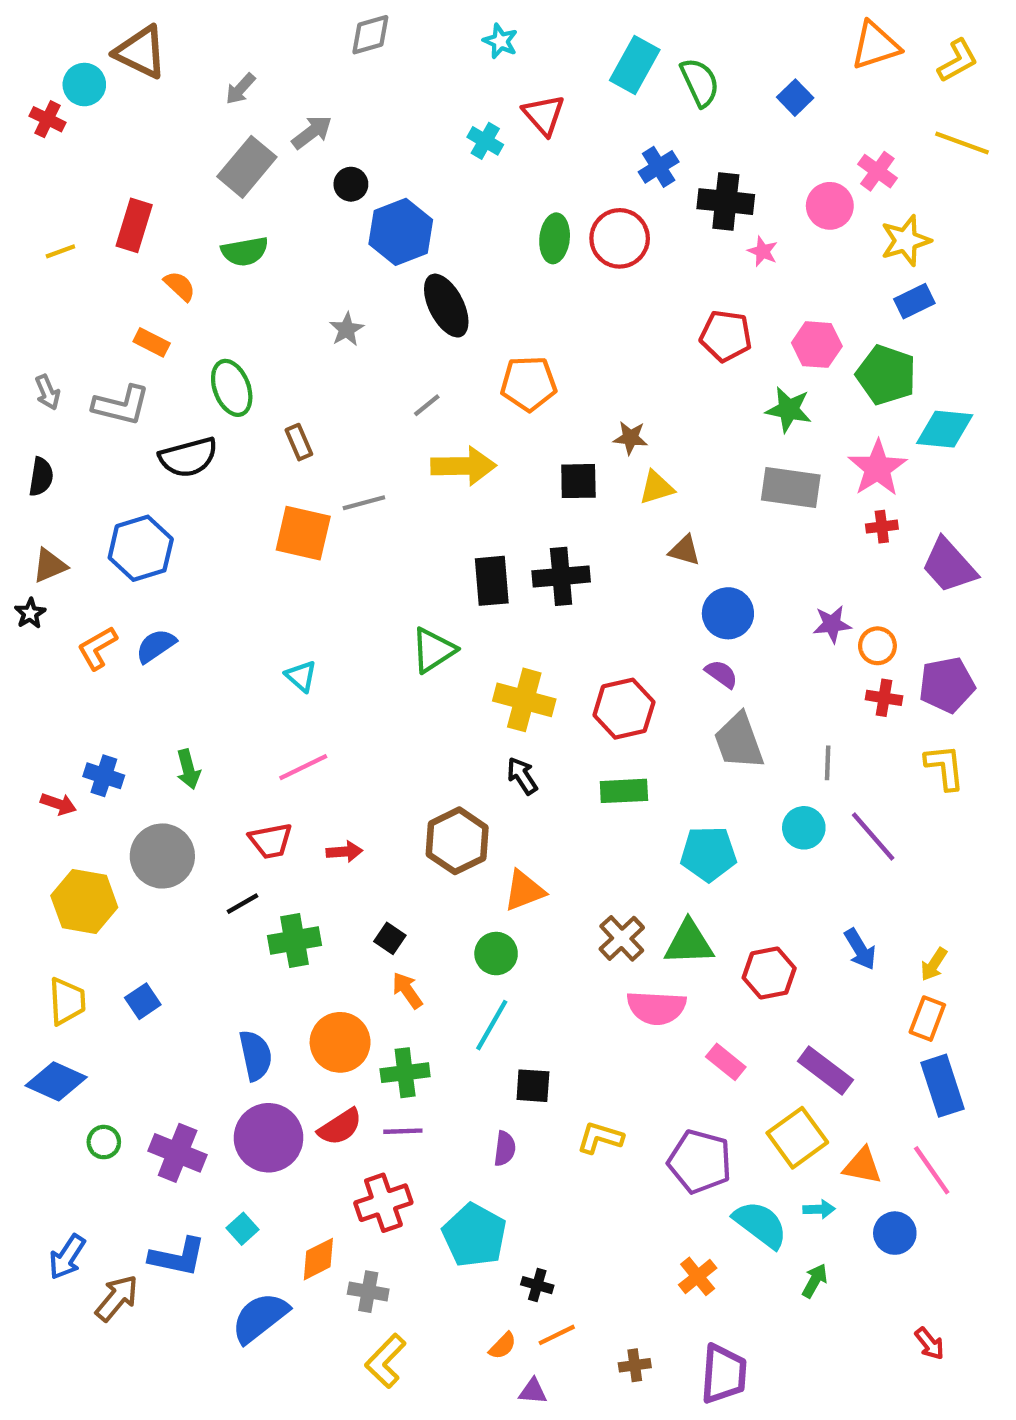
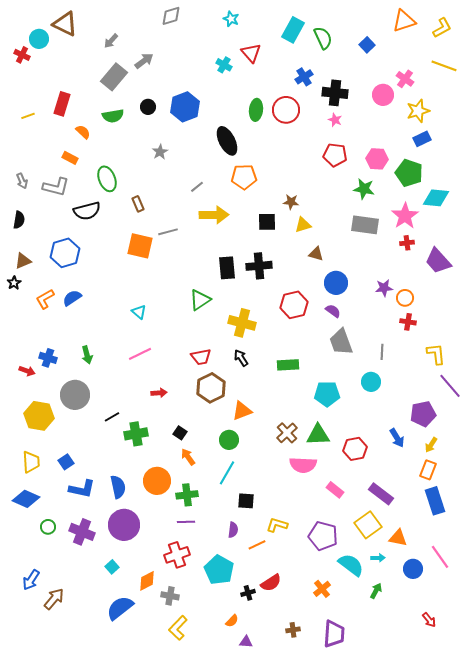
black circle: (351, 184) -> (148, 107), moved
pink star: (763, 251) -> (335, 120), moved
black ellipse: (446, 306) -> (227, 141), moved
purple pentagon: (947, 685) -> (423, 414), moved
red hexagon: (624, 709) -> (294, 305), moved
purple line: (873, 836) -> (450, 386), moved
red trapezoid: (271, 841) -> (201, 357), moved
red semicircle: (340, 1127) -> (271, 583), moved
pink line: (932, 1170) -> (440, 557), moved
blue L-shape: (178, 1257) -> (82, 489), moved
black cross: (537, 1285) -> (248, 593), turned -32
orange line: (557, 1335) -> (257, 545), moved

